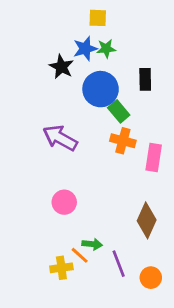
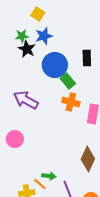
yellow square: (98, 18) -> (38, 14), moved, turned 32
green star: (106, 49) -> (22, 36), moved
pink circle: (64, 202) -> (15, 139), moved

